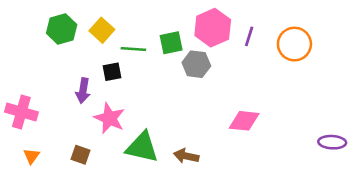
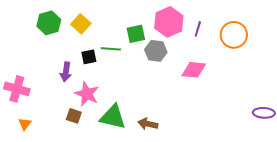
green line: (133, 49) -> (111, 49), moved
pink diamond: (244, 121) -> (194, 70), moved
brown square: (81, 155) -> (74, 116), moved

